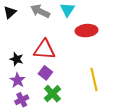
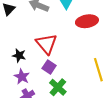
red triangle: (45, 50) -> (46, 44), turned 50

